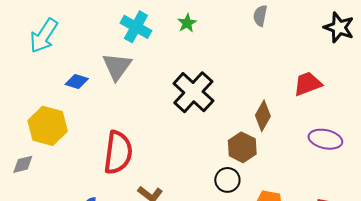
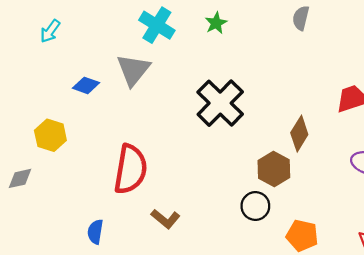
cyan arrow: (44, 36) -> (50, 31), size x0.6
yellow hexagon: (48, 126) -> (50, 135), size x0.7

